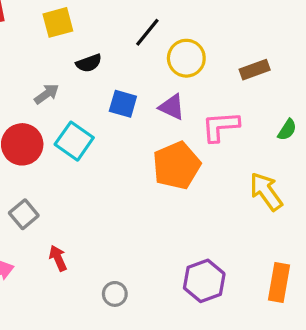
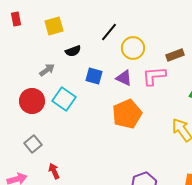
pink L-shape: (220, 126) -> (154, 76), moved

